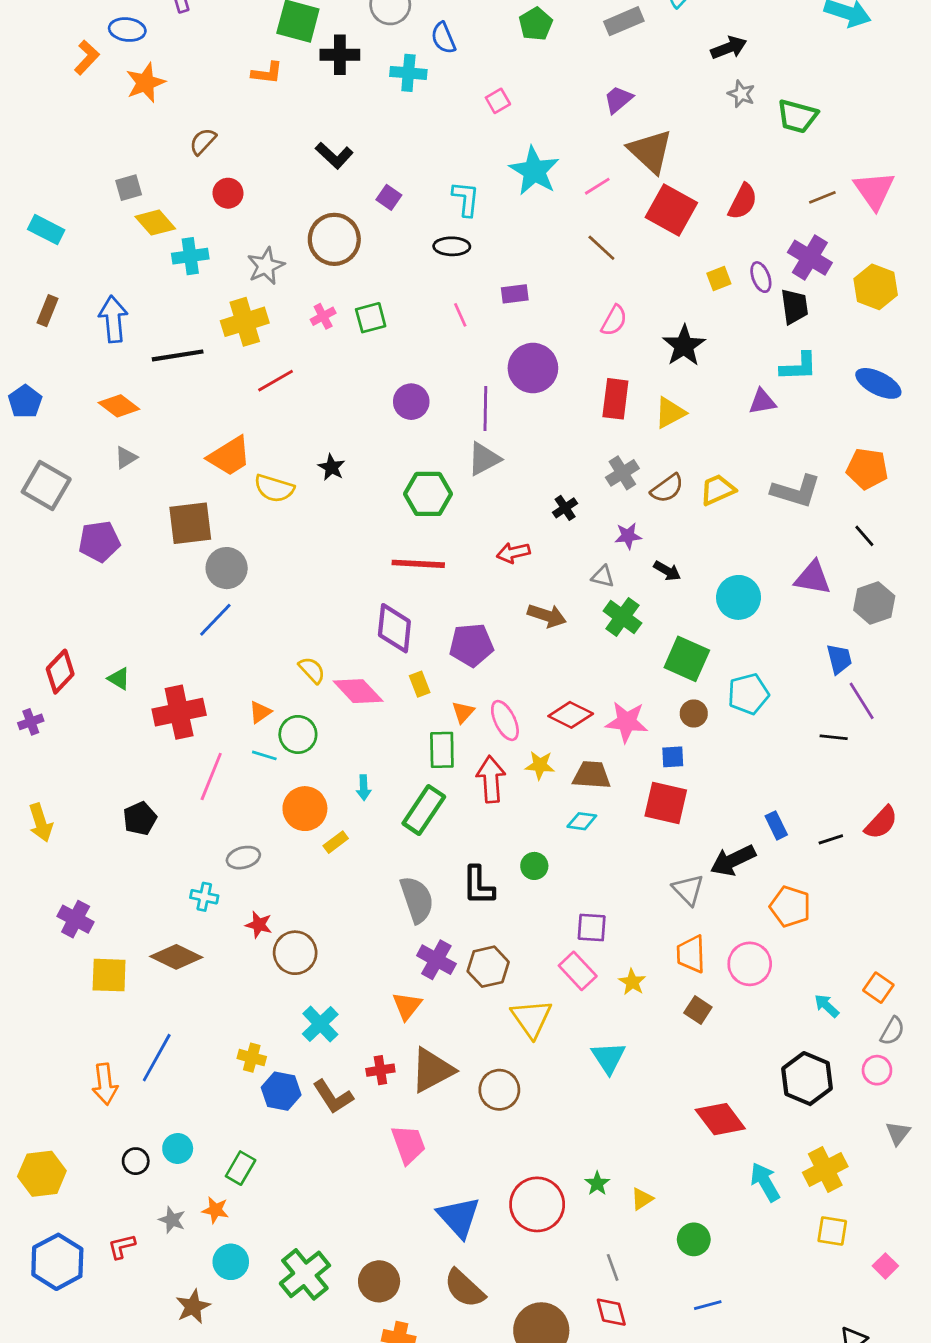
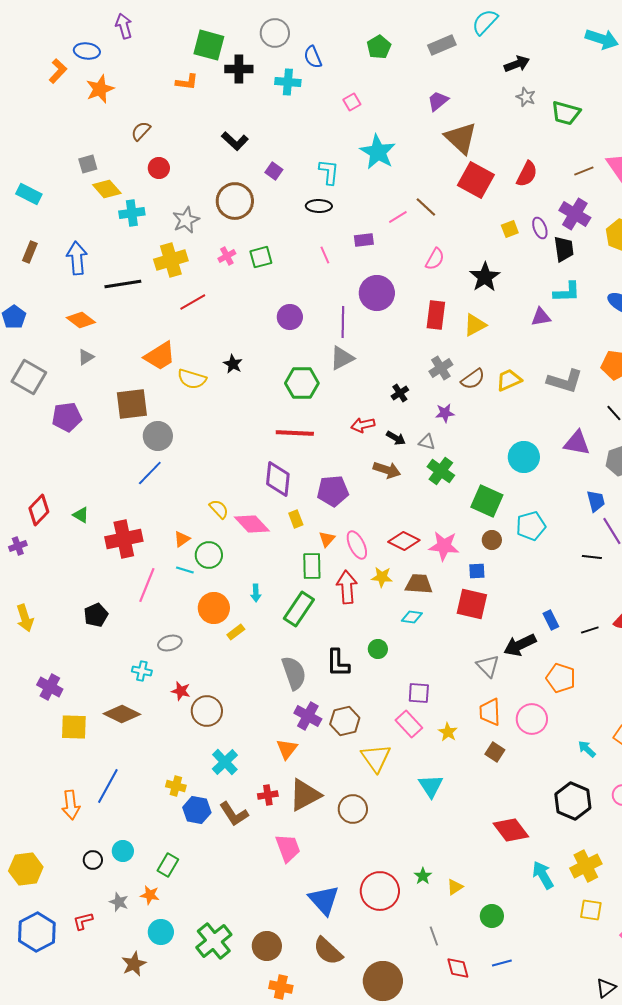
pink line: (597, 186) -> (398, 217), moved
black arrow: (667, 571) -> (396, 438), moved
red diamond: (611, 1312) -> (458, 968), moved

